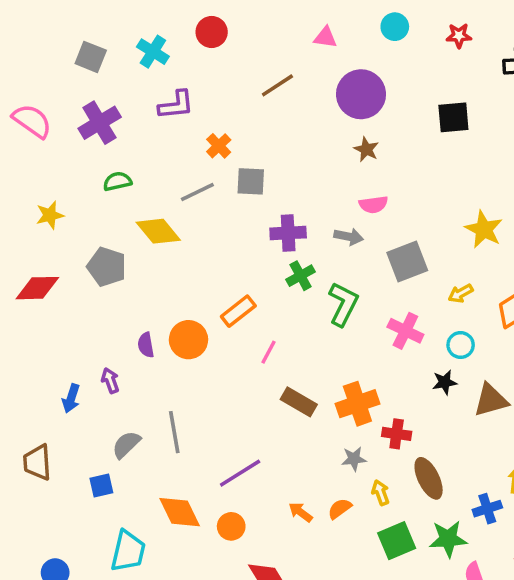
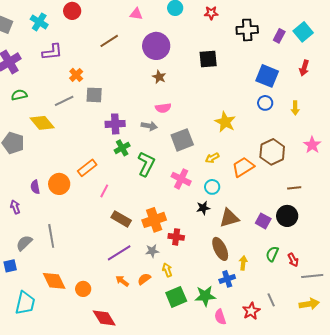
purple line: (240, 473) -> (119, 253), moved
brown ellipse: (429, 478) -> (220, 249), moved

